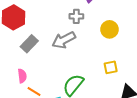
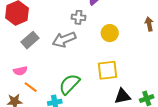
yellow square: (111, 67) -> (108, 70), size x1.5
pink semicircle: (22, 76) -> (20, 71), turned 80

